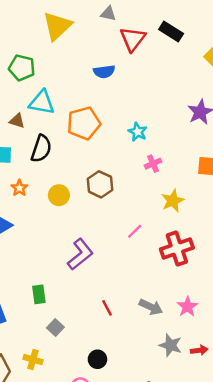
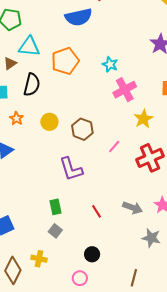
blue semicircle: (104, 72) -> (79, 17), size x1.5
brown triangle: (17, 121) -> (10, 63), turned -48
pink cross: (153, 164) -> (125, 90), size x1.6
brown hexagon: (100, 184) -> (82, 129), moved
purple L-shape: (80, 254) -> (71, 169), turned 116
green rectangle: (39, 294) -> (56, 207), moved

